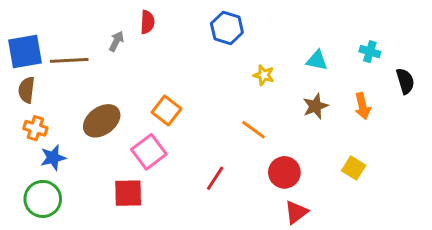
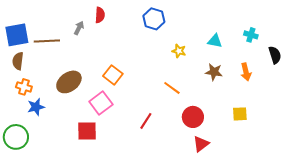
brown star: (315, 106) -> (214, 72), turned 30
yellow square: (354, 168) -> (240, 114), turned -35
green circle: (43, 199) -> (16, 137), moved

